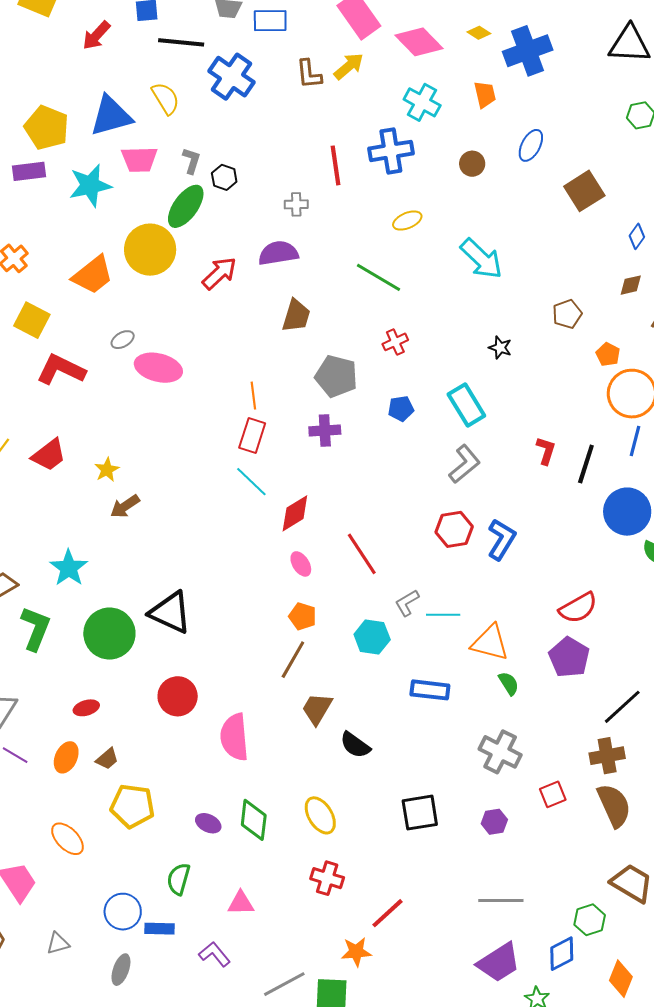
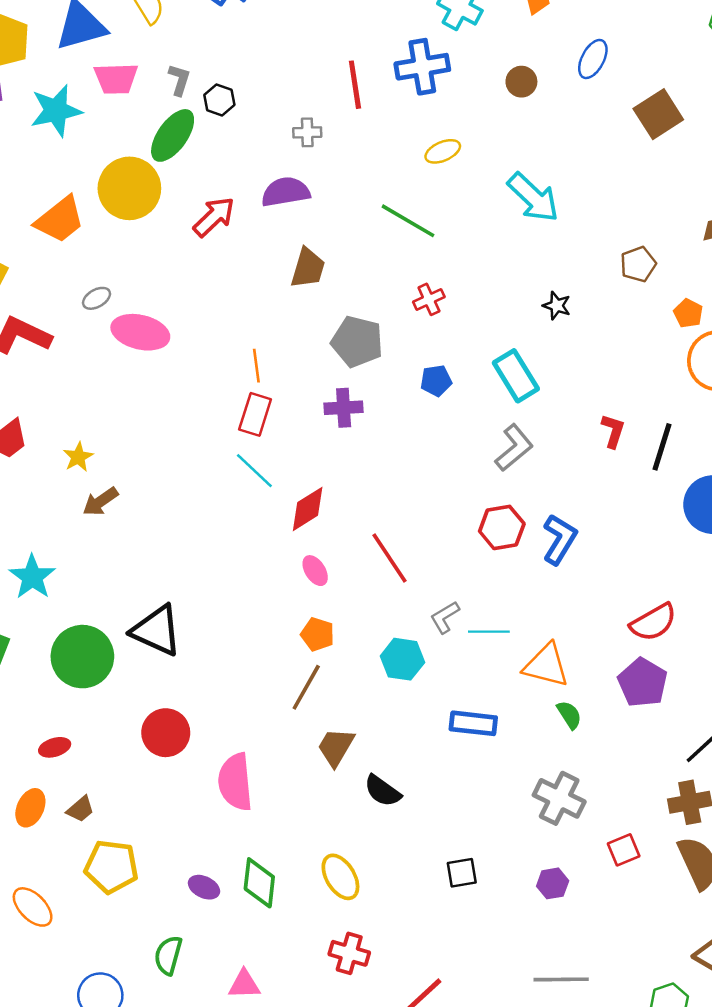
black square: (420, 813) -> (462, 873), size x0.7

